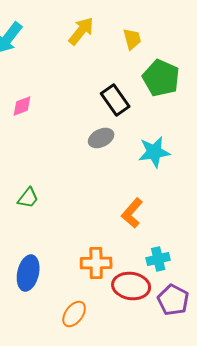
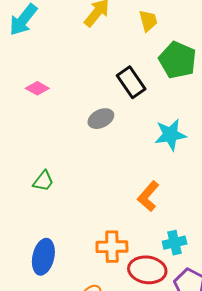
pink diamond: (22, 106) -> (37, 88), turned 50
gray ellipse: (101, 138) -> (101, 119), moved

